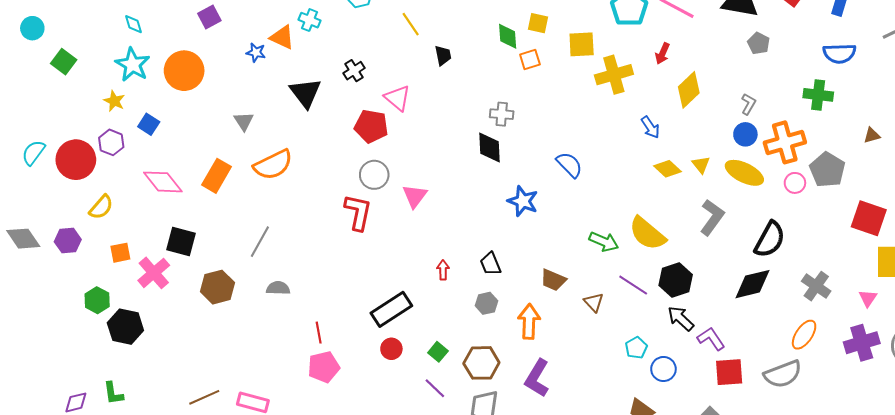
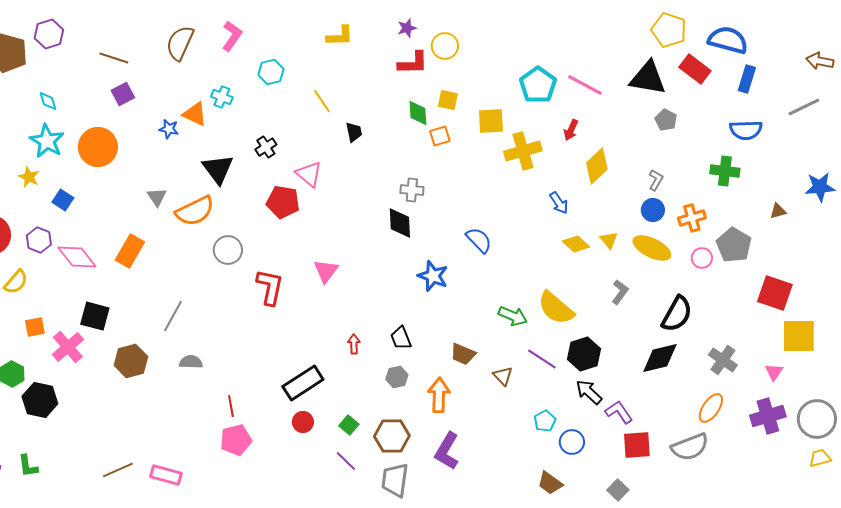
purple hexagon: (111, 142) -> (39, 240), moved
orange cross: (785, 142) -> (692, 218), size x0.7
orange semicircle: (273, 165) -> (195, 211), moved
gray circle: (374, 175) -> (228, 250), moved
gray L-shape: (712, 217) -> (620, 292), size x0.7

